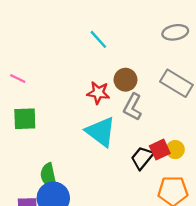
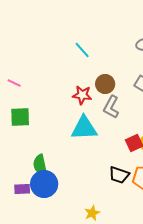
cyan triangle: (101, 132) -> (84, 128), turned -40
black trapezoid: (142, 158) -> (119, 175), moved, turned -110

